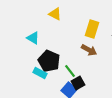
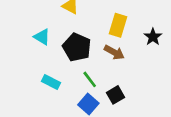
black pentagon: (49, 61) -> (77, 47), moved
black square: (78, 83) -> (115, 95), moved

